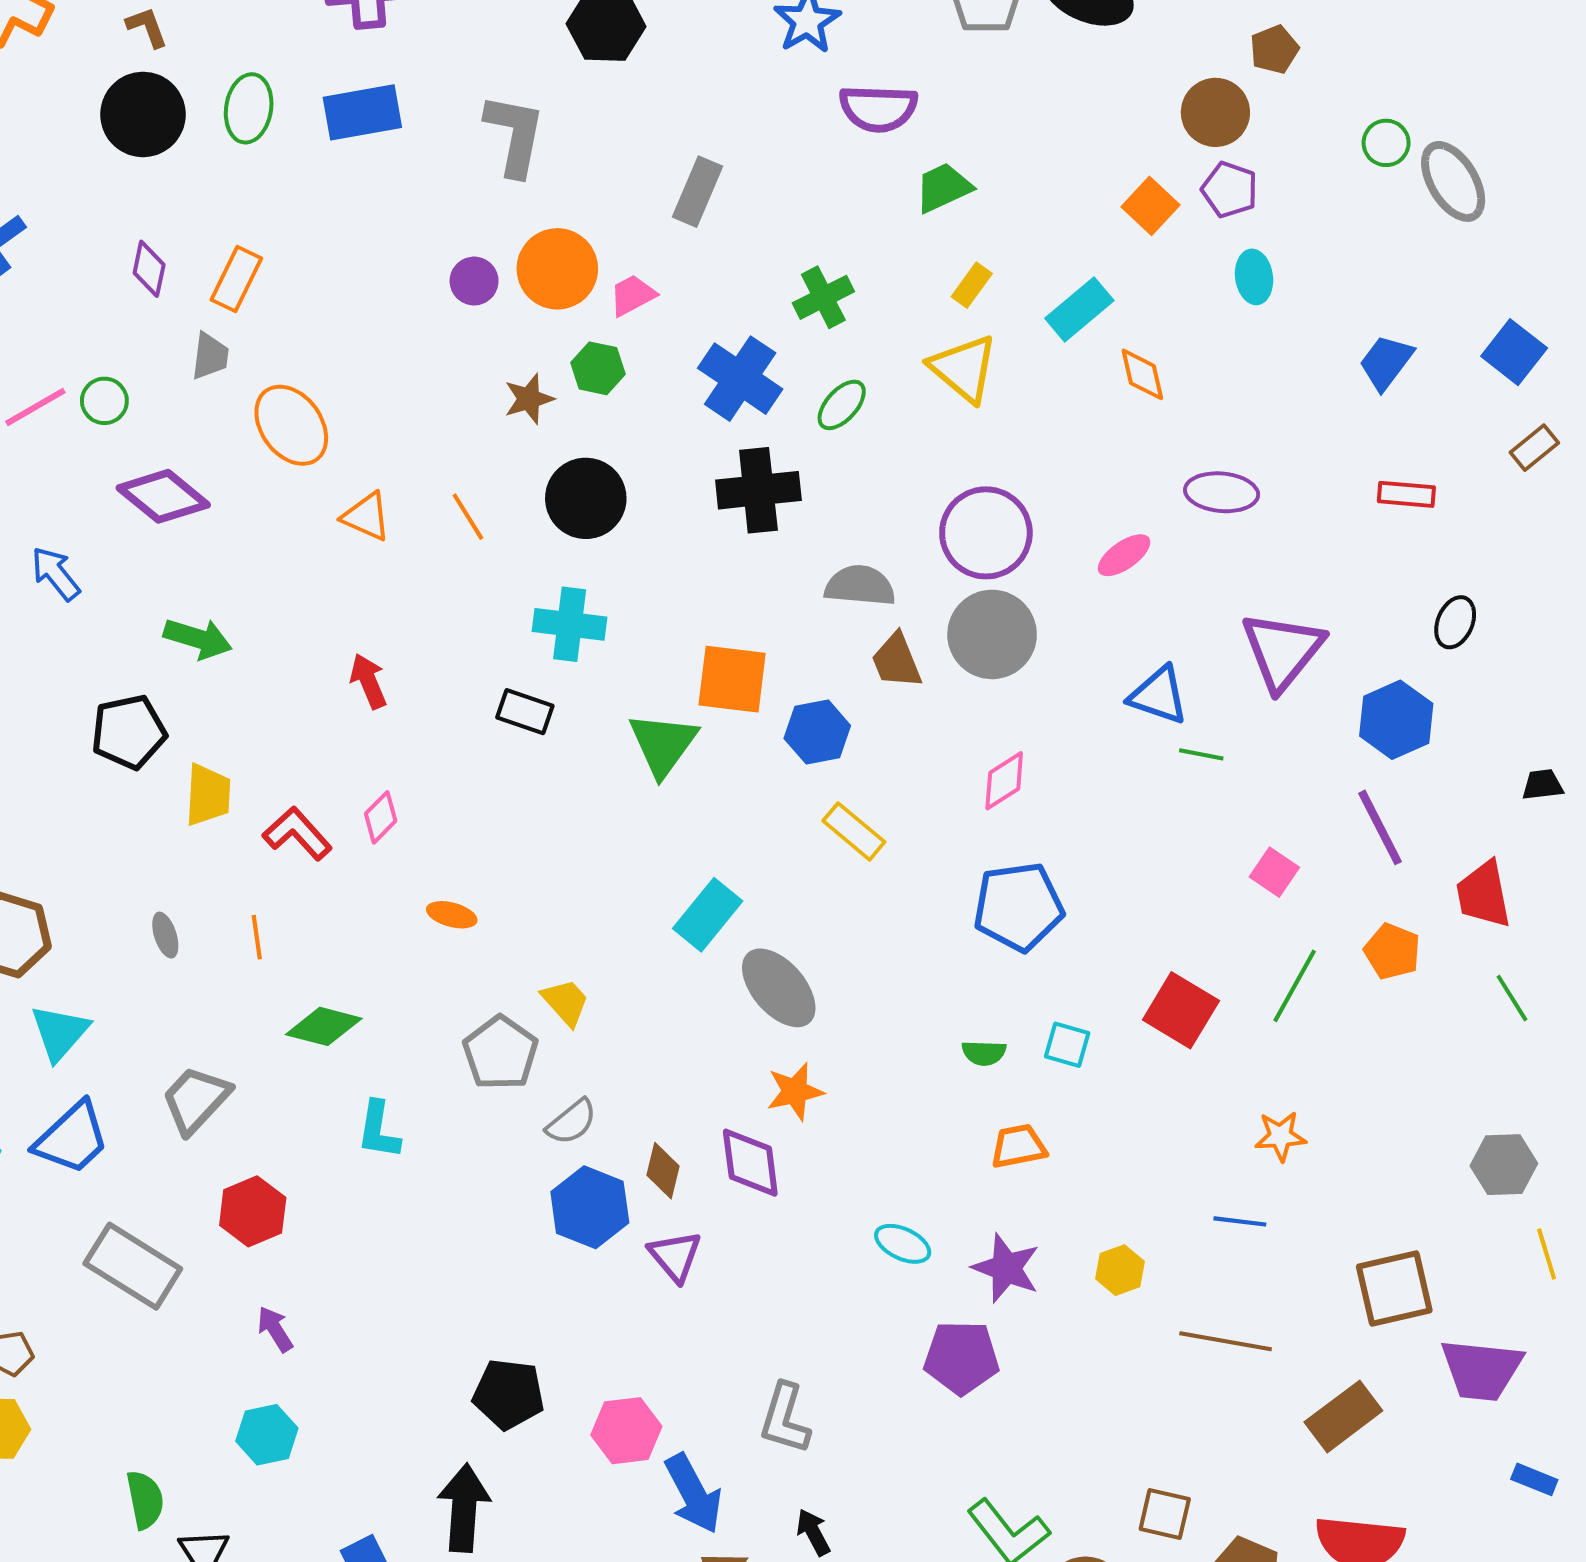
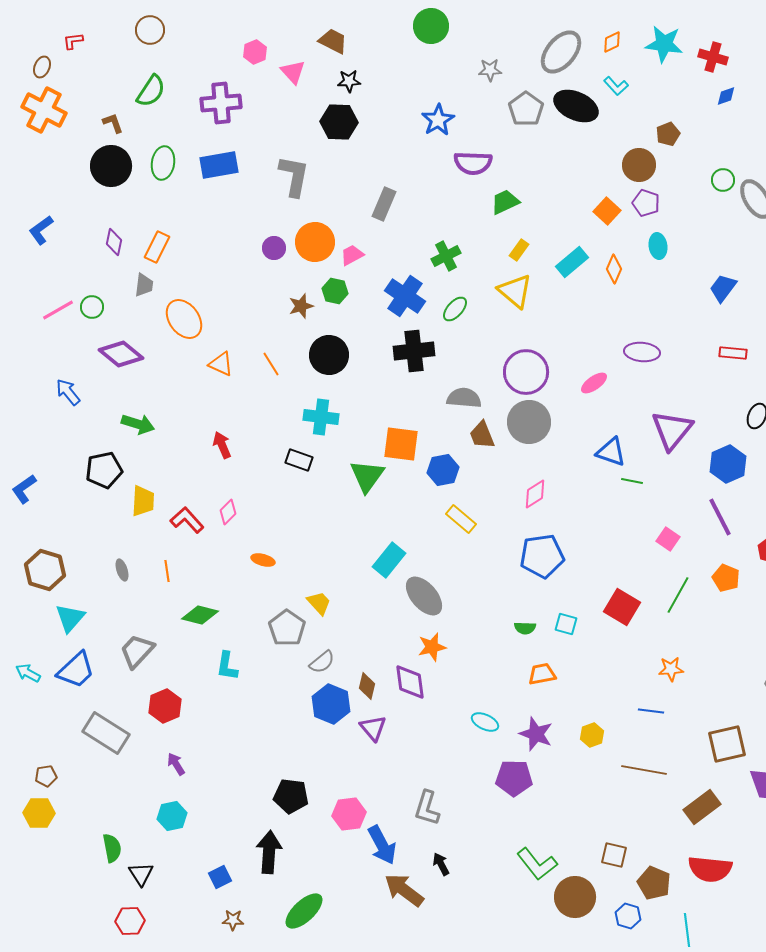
orange diamond: (1142, 374) -> (614, 269), moved, turned 36

